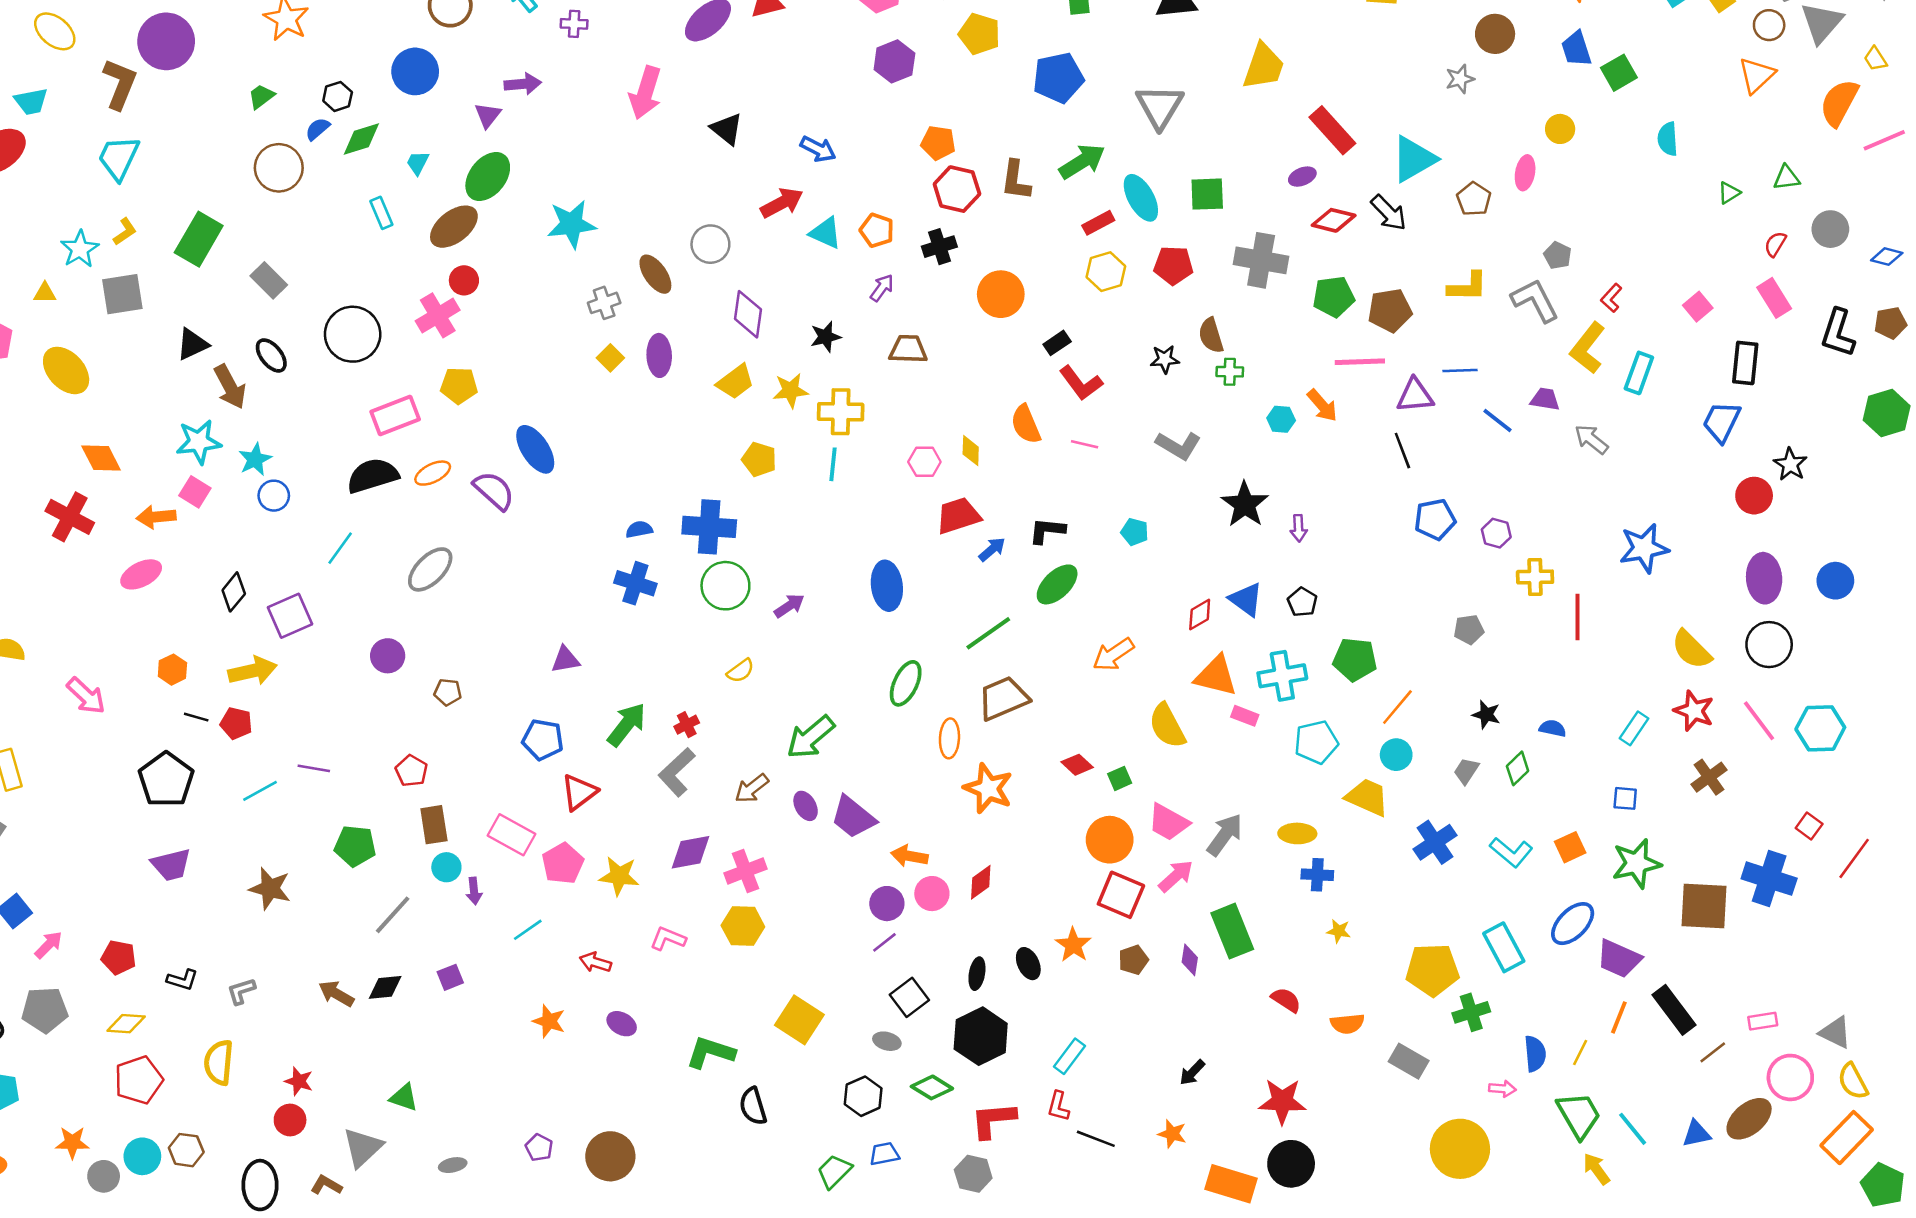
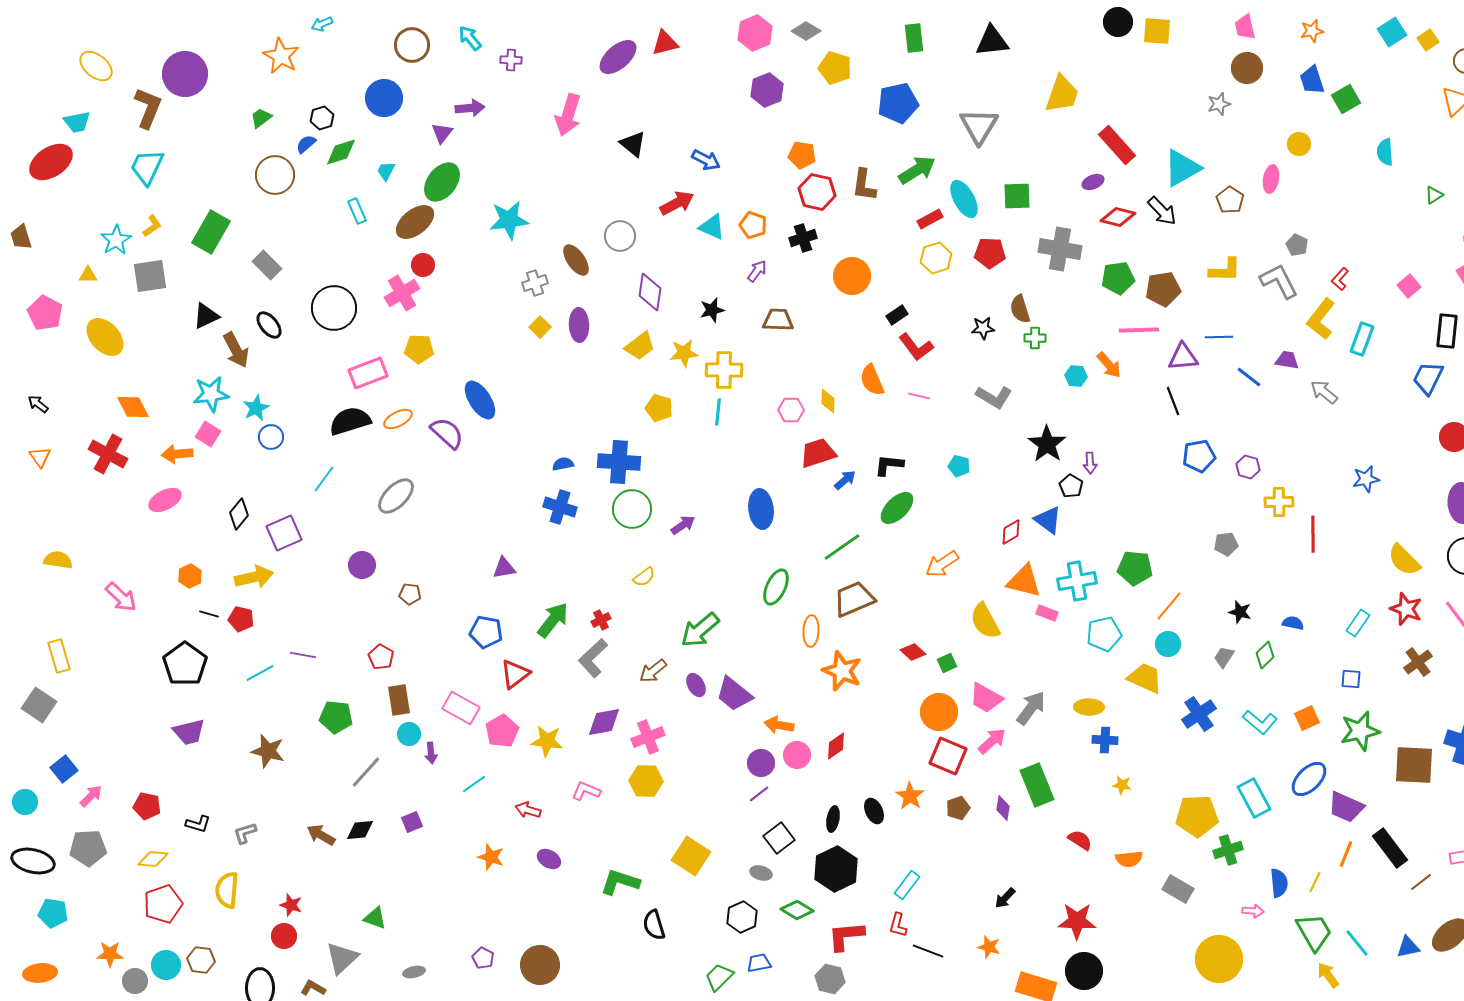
blue star: (1644, 548) -> (1366, 479), size x0.7
black pentagon: (1302, 602) -> (1071, 486), moved

